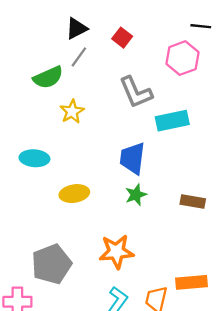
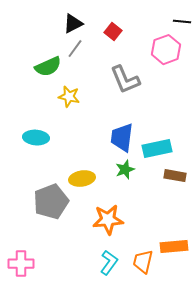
yellow star: (72, 112) -> (69, 97), turned -30
cyan rectangle: (172, 121) -> (157, 149), moved
yellow ellipse: (74, 194) -> (82, 179), moved
gray pentagon: (52, 264) -> (51, 202), moved

